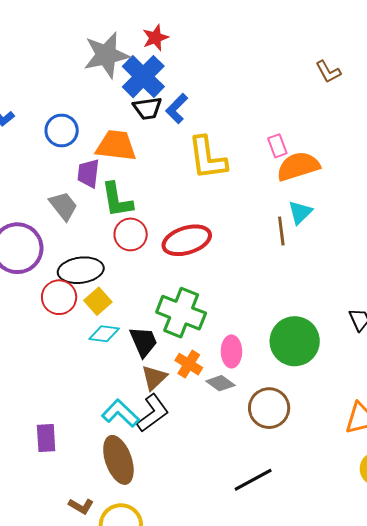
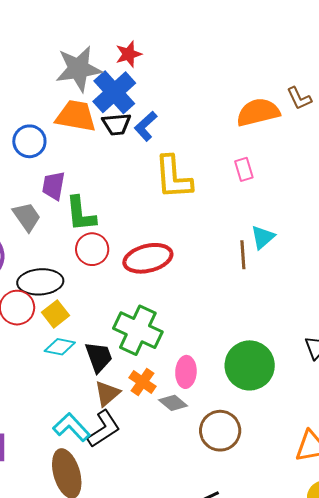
orange trapezoid: (116, 146) -> (76, 116), moved
orange semicircle: (298, 166) -> (258, 112), moved

